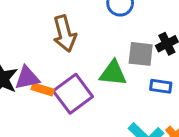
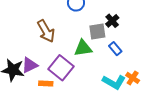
blue rectangle: (161, 86) -> (115, 49), turned 56
orange rectangle: (43, 89) -> (46, 83), moved

